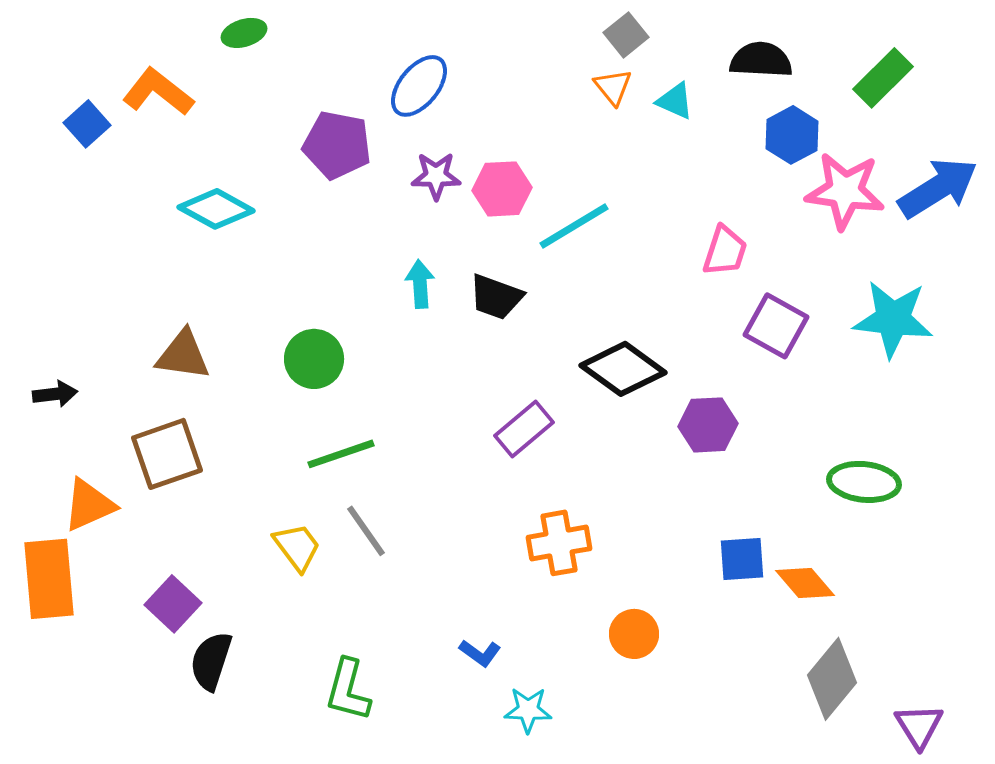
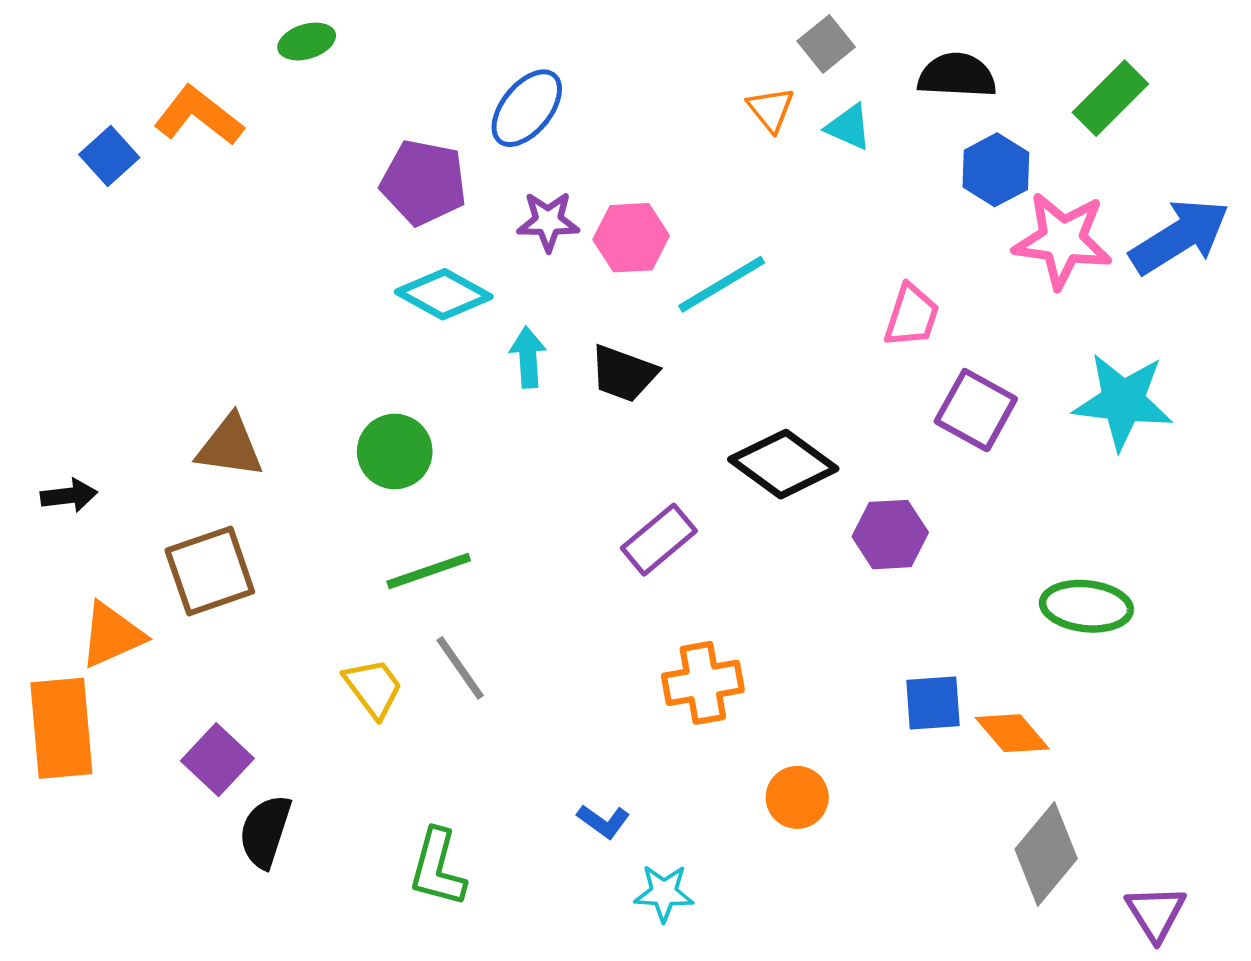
gray square: (626, 35) -> (826, 44), moved
cyan diamond: (216, 209) -> (444, 294), moved

